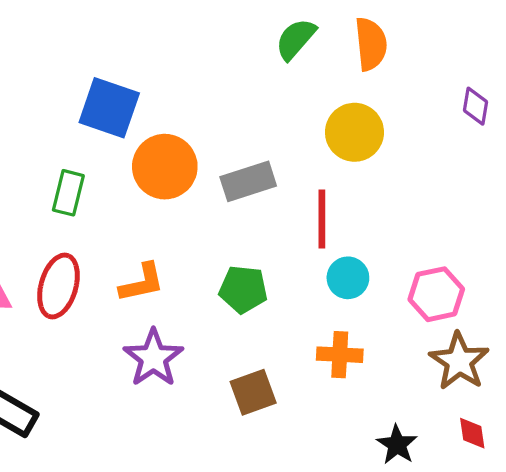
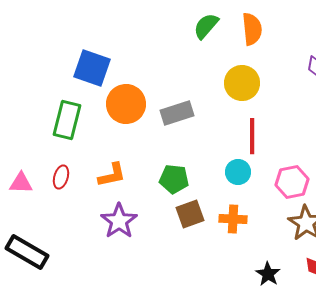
green rectangle: (68, 193) -> (67, 120), size x1.4
red line: (322, 219) -> (252, 136), moved
red ellipse: (58, 286) -> (61, 177), size x0.6
brown square: (253, 392) -> (190, 214), moved

